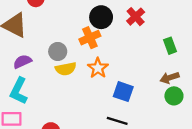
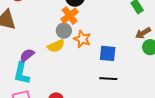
gray circle: (58, 51) -> (64, 31), moved
purple semicircle: (22, 62) -> (27, 55), moved

